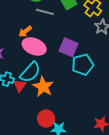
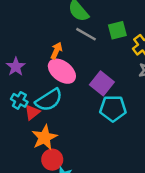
orange arrow: (25, 31) -> (56, 51), turned 136
orange star: (43, 87) -> (44, 137), moved

